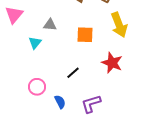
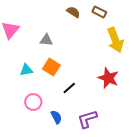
orange square: (85, 35) -> (51, 67), moved, turned 30
cyan triangle: (35, 43) -> (26, 70), moved, turned 40

